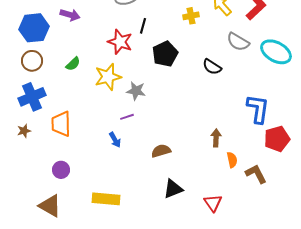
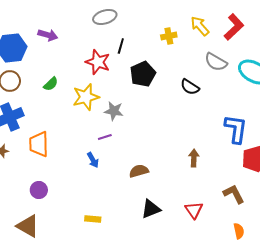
orange semicircle: (232, 160) -> (239, 231), moved
yellow rectangle: (106, 199) -> (93, 219), moved, size x0.6
red triangle: (213, 203) -> (194, 210), moved

